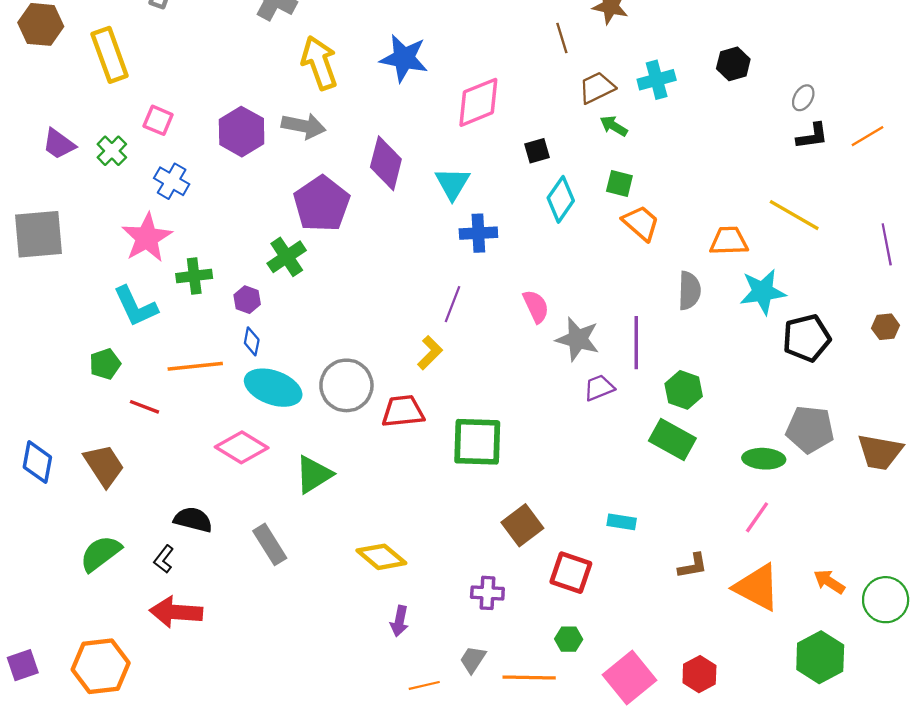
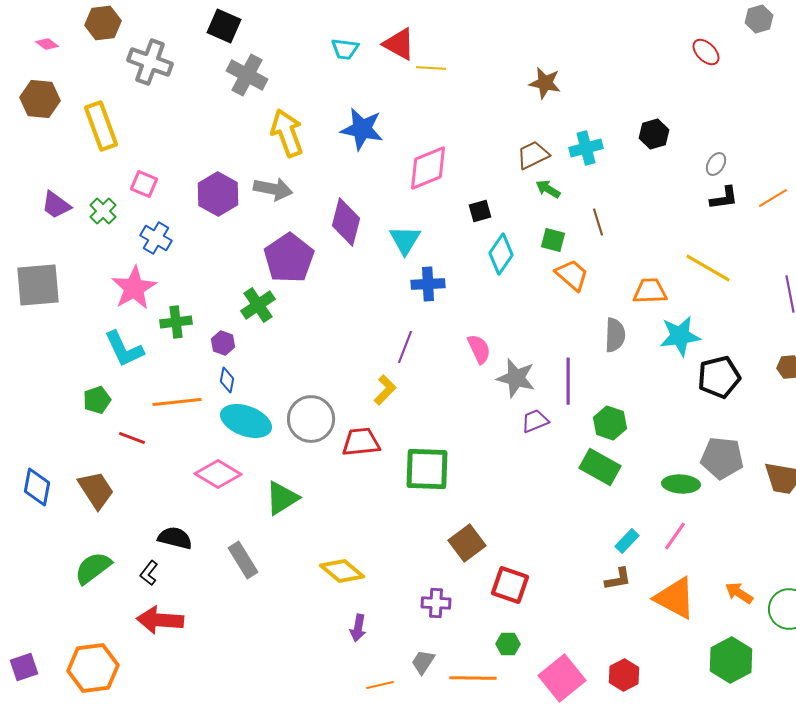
brown line: (562, 38) -> (598, 222), moved
cyan rectangle: (622, 522) -> (627, 541), moved, turned -55

